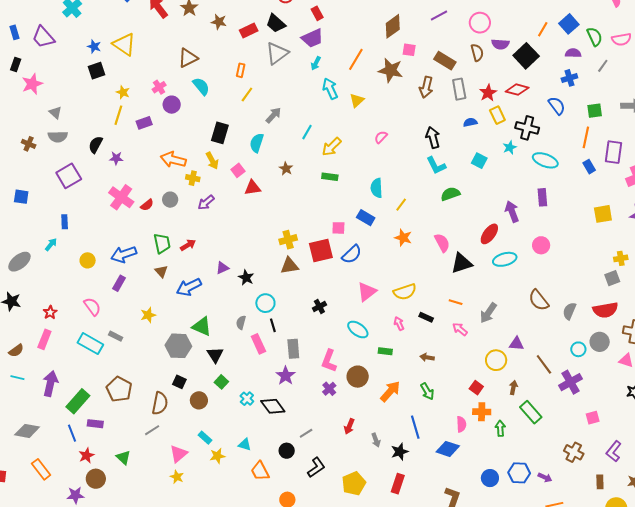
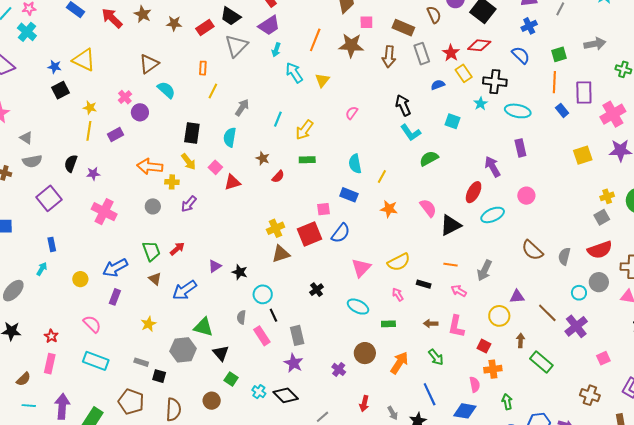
red semicircle: (147, 205) -> (278, 177), moved
gray rectangle: (116, 336) -> (141, 362), moved
pink L-shape: (329, 361) -> (456, 326), moved
black square: (179, 382) -> (159, 376), moved
green arrow: (500, 428) -> (507, 402), moved

